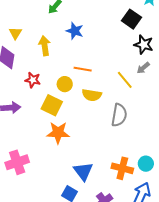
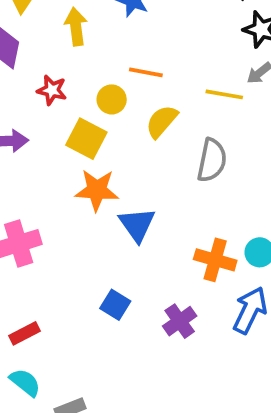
yellow line: (125, 80) -> (224, 94), turned -42
yellow semicircle: (92, 95) -> (162, 121), turned 120
blue triangle: (83, 171) -> (137, 225), moved

